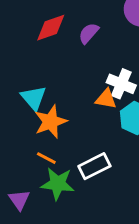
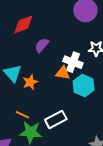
purple semicircle: (89, 33) -> (42, 45), moved
orange star: (51, 122) -> (30, 82), moved, size x0.7

